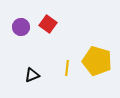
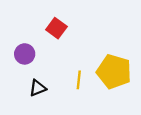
purple circle: (21, 27) -> (25, 54), moved

